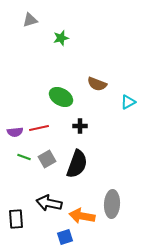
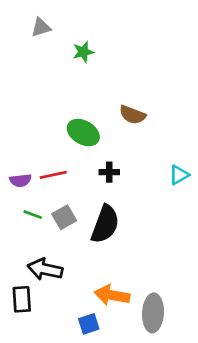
cyan triangle: (128, 102) -> (179, 175), moved
black arrow: (49, 203) -> (45, 269), moved
gray ellipse: (112, 204) -> (153, 313), moved

